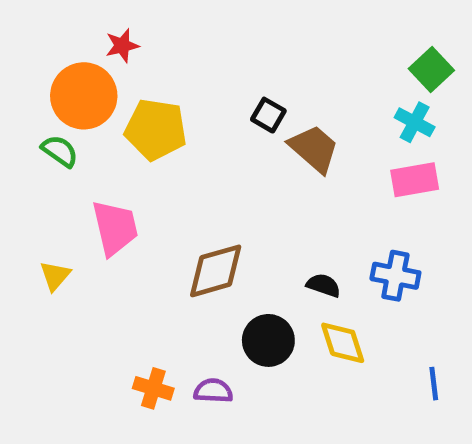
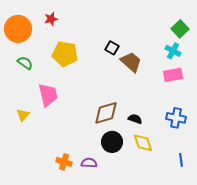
orange circle: (84, 96) -> (18, 29), moved
brown diamond: (216, 271) -> (106, 113), moved
blue cross: (395, 276) -> (176, 118), moved

